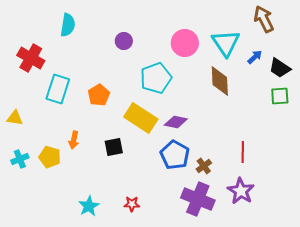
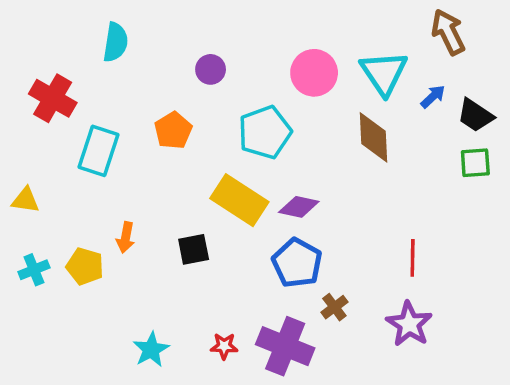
orange pentagon: (99, 95) -> (173, 131), moved
brown cross: (204, 166) -> (334, 307), moved
purple cross: (198, 199) -> (285, 346), moved

